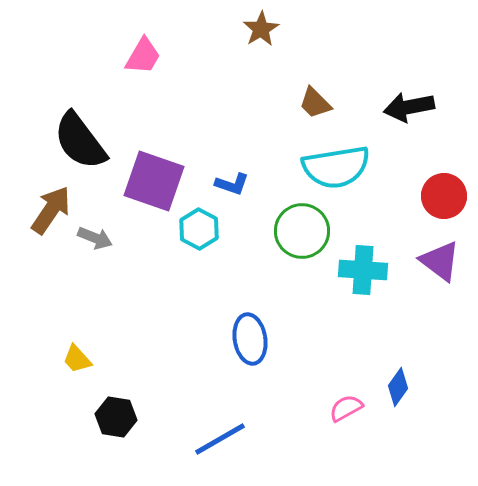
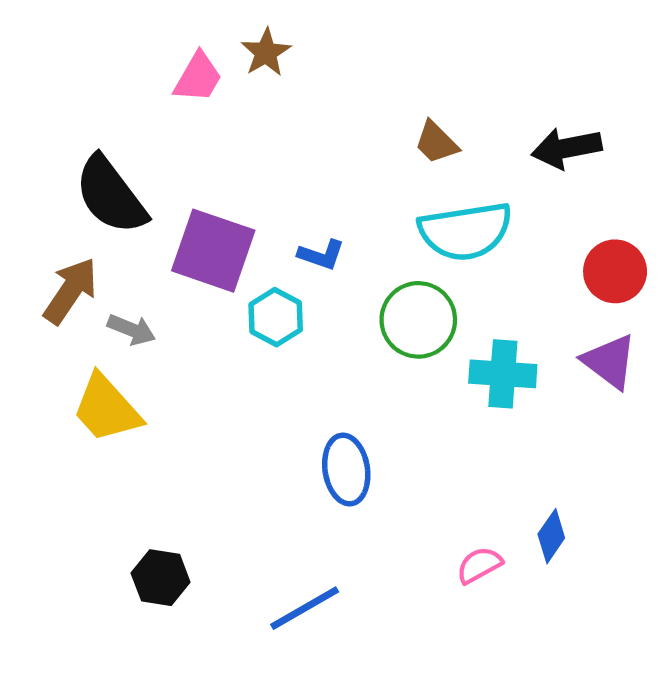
brown star: (261, 29) -> (266, 52), moved
yellow trapezoid: (77, 359) -> (107, 409), moved, size x1.8

